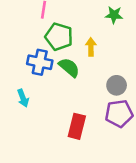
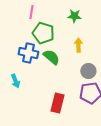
green star: (114, 15) -> (74, 16), moved
yellow arrow: (91, 47) -> (78, 45), moved

